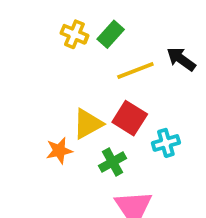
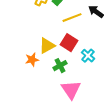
cyan cross: (166, 143) -> (88, 56), turned -32

